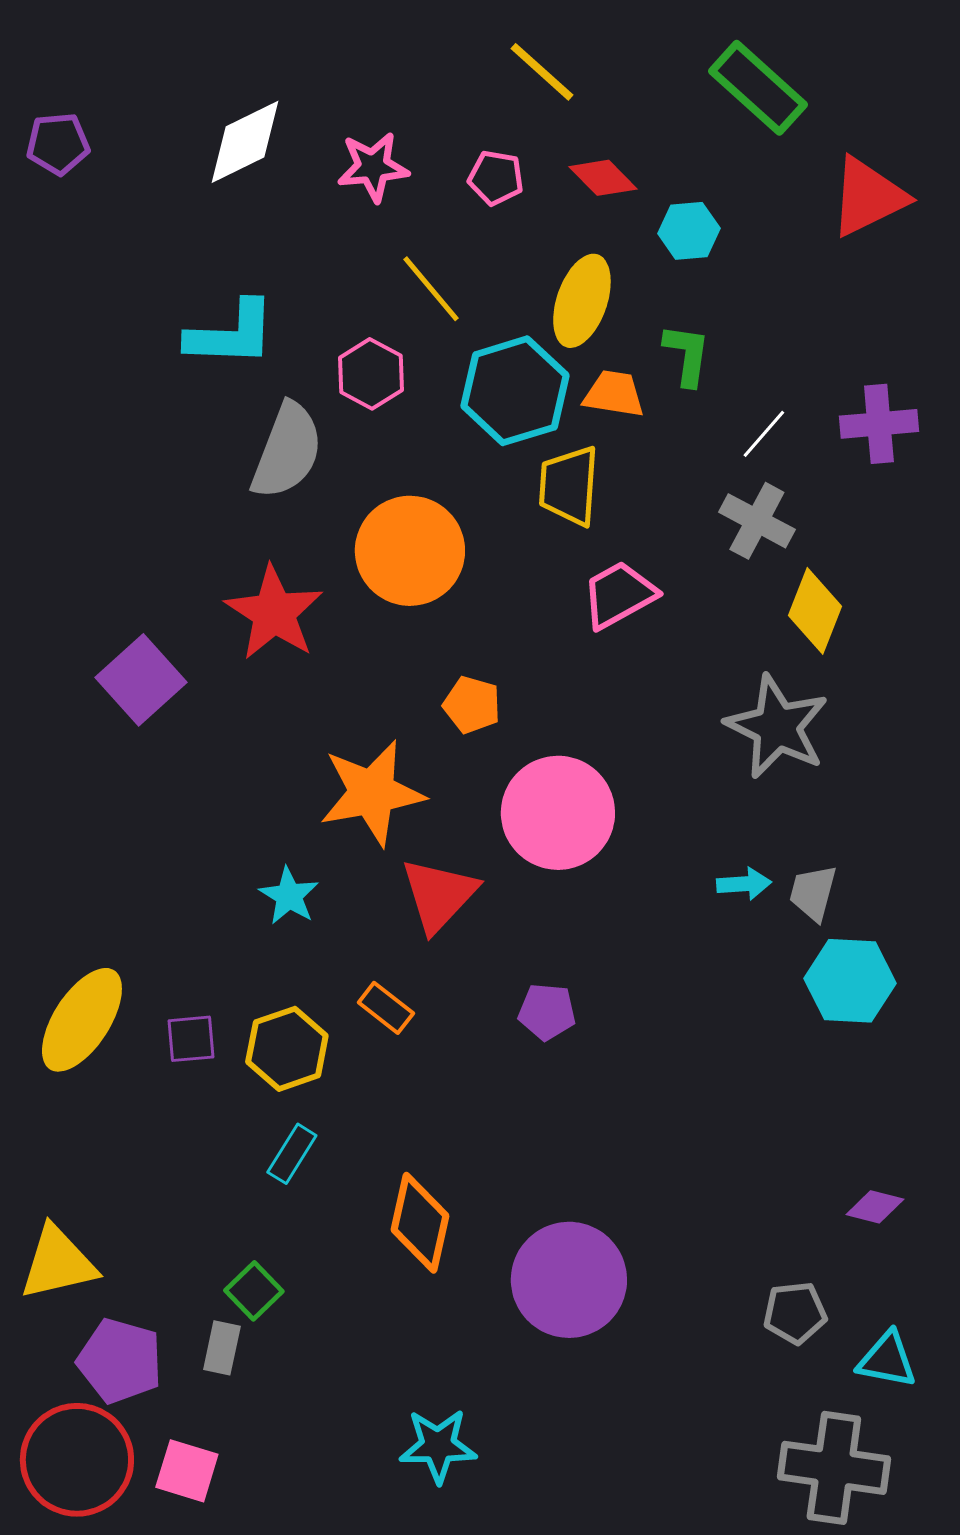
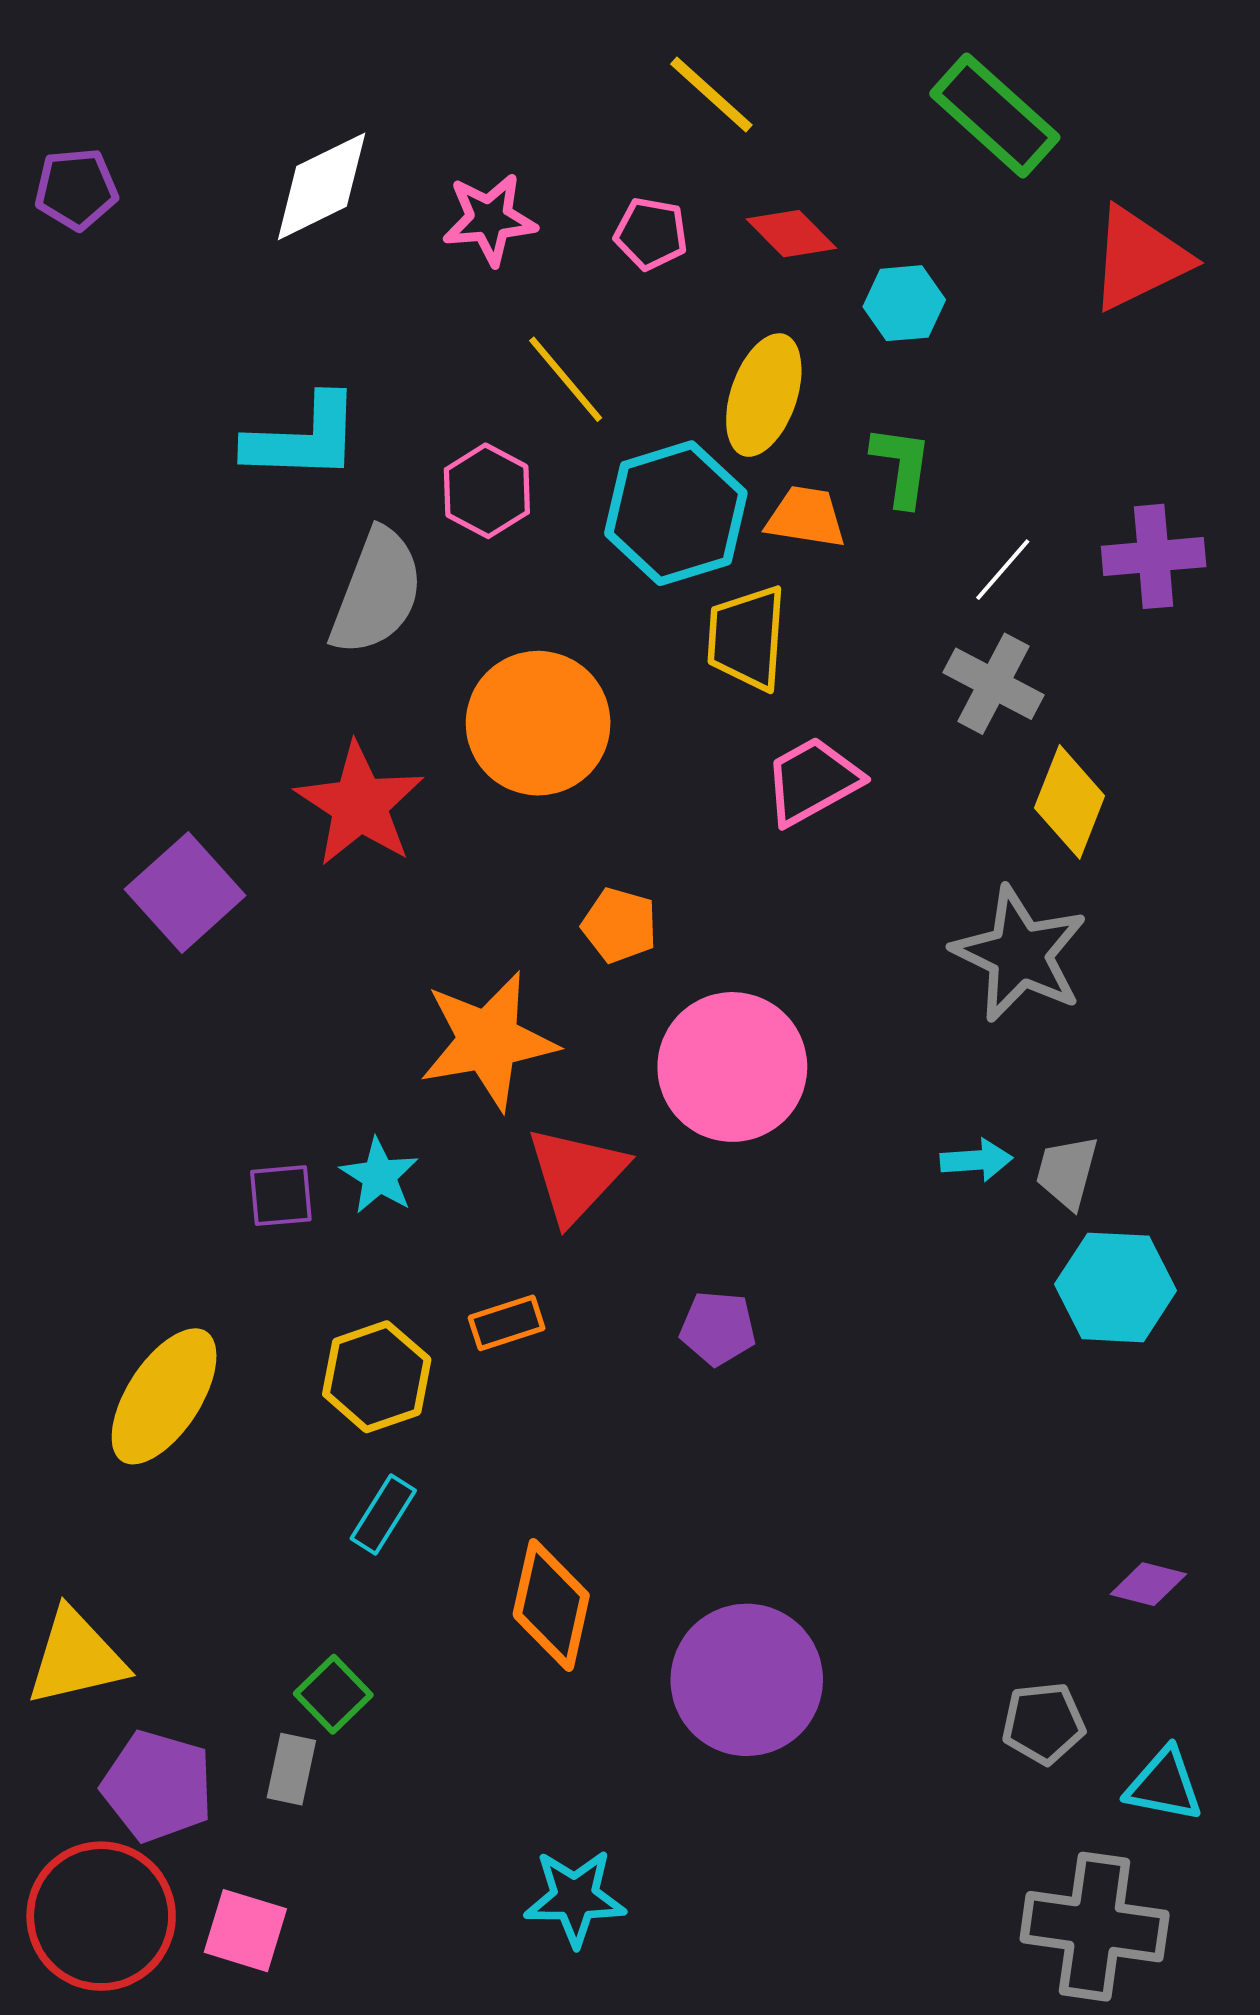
orange rectangle: (386, 1008) -> (507, 1323), turned -56
yellow ellipse: (82, 1020) -> (164, 1396), moved
purple square: (191, 1039) -> (281, 1196), moved

